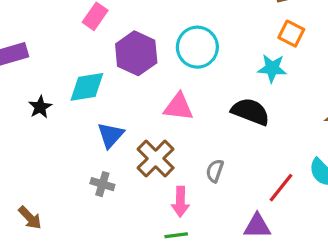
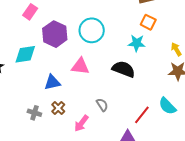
blue triangle: (111, 135) -> (52, 82), moved, turned 36
brown cross: (156, 159) -> (58, 108), moved, size x0.6
gray semicircle: (215, 171) -> (102, 105), turned 128
pink arrow: (180, 202) -> (81, 123), turned 36

